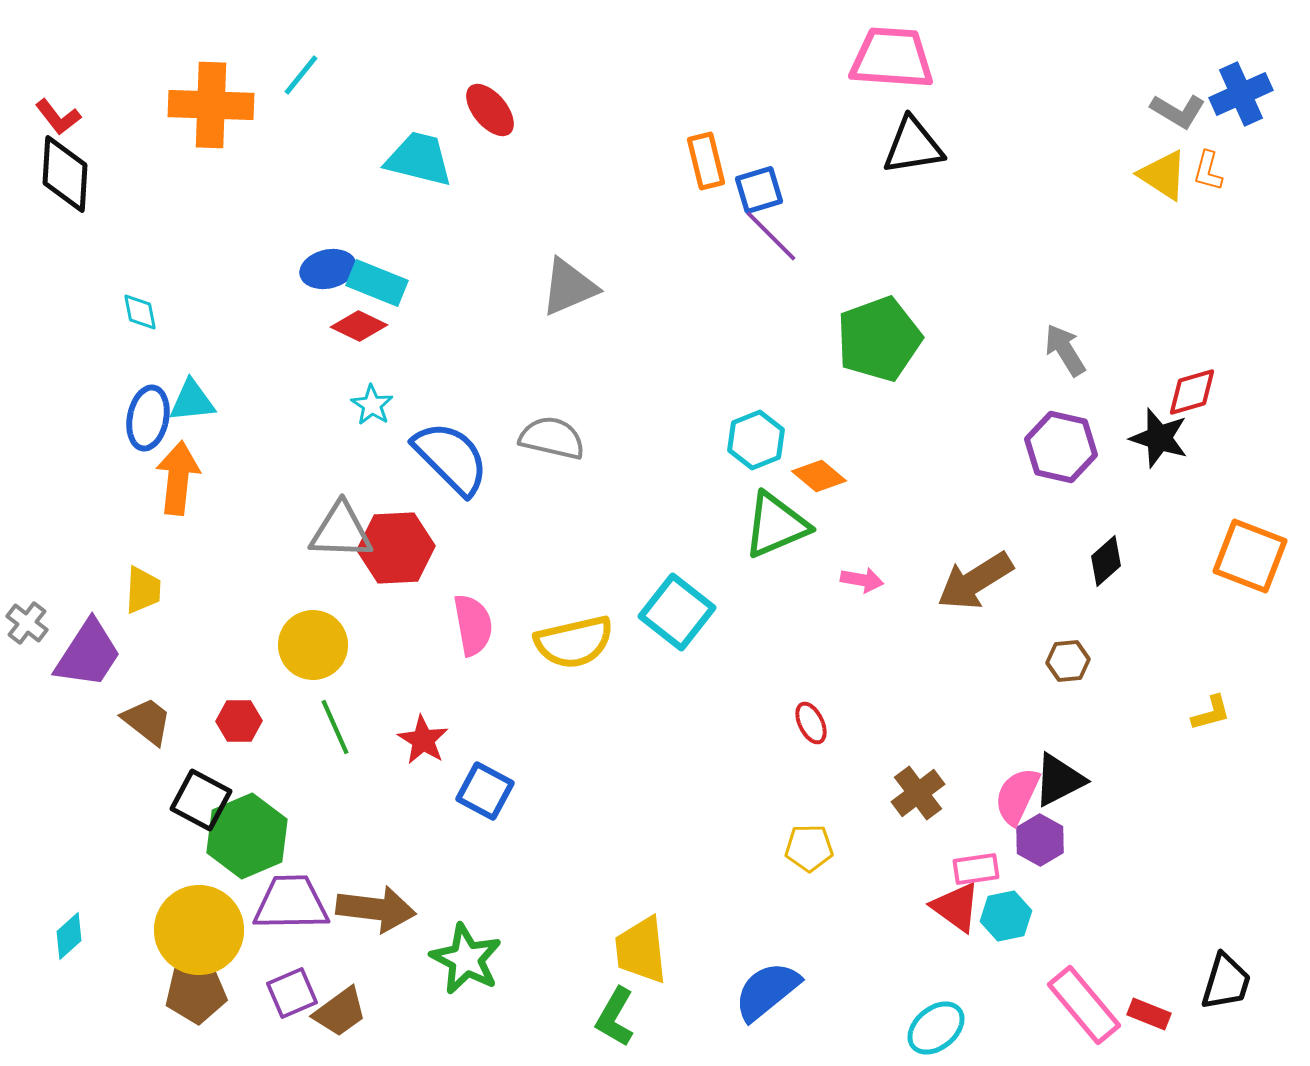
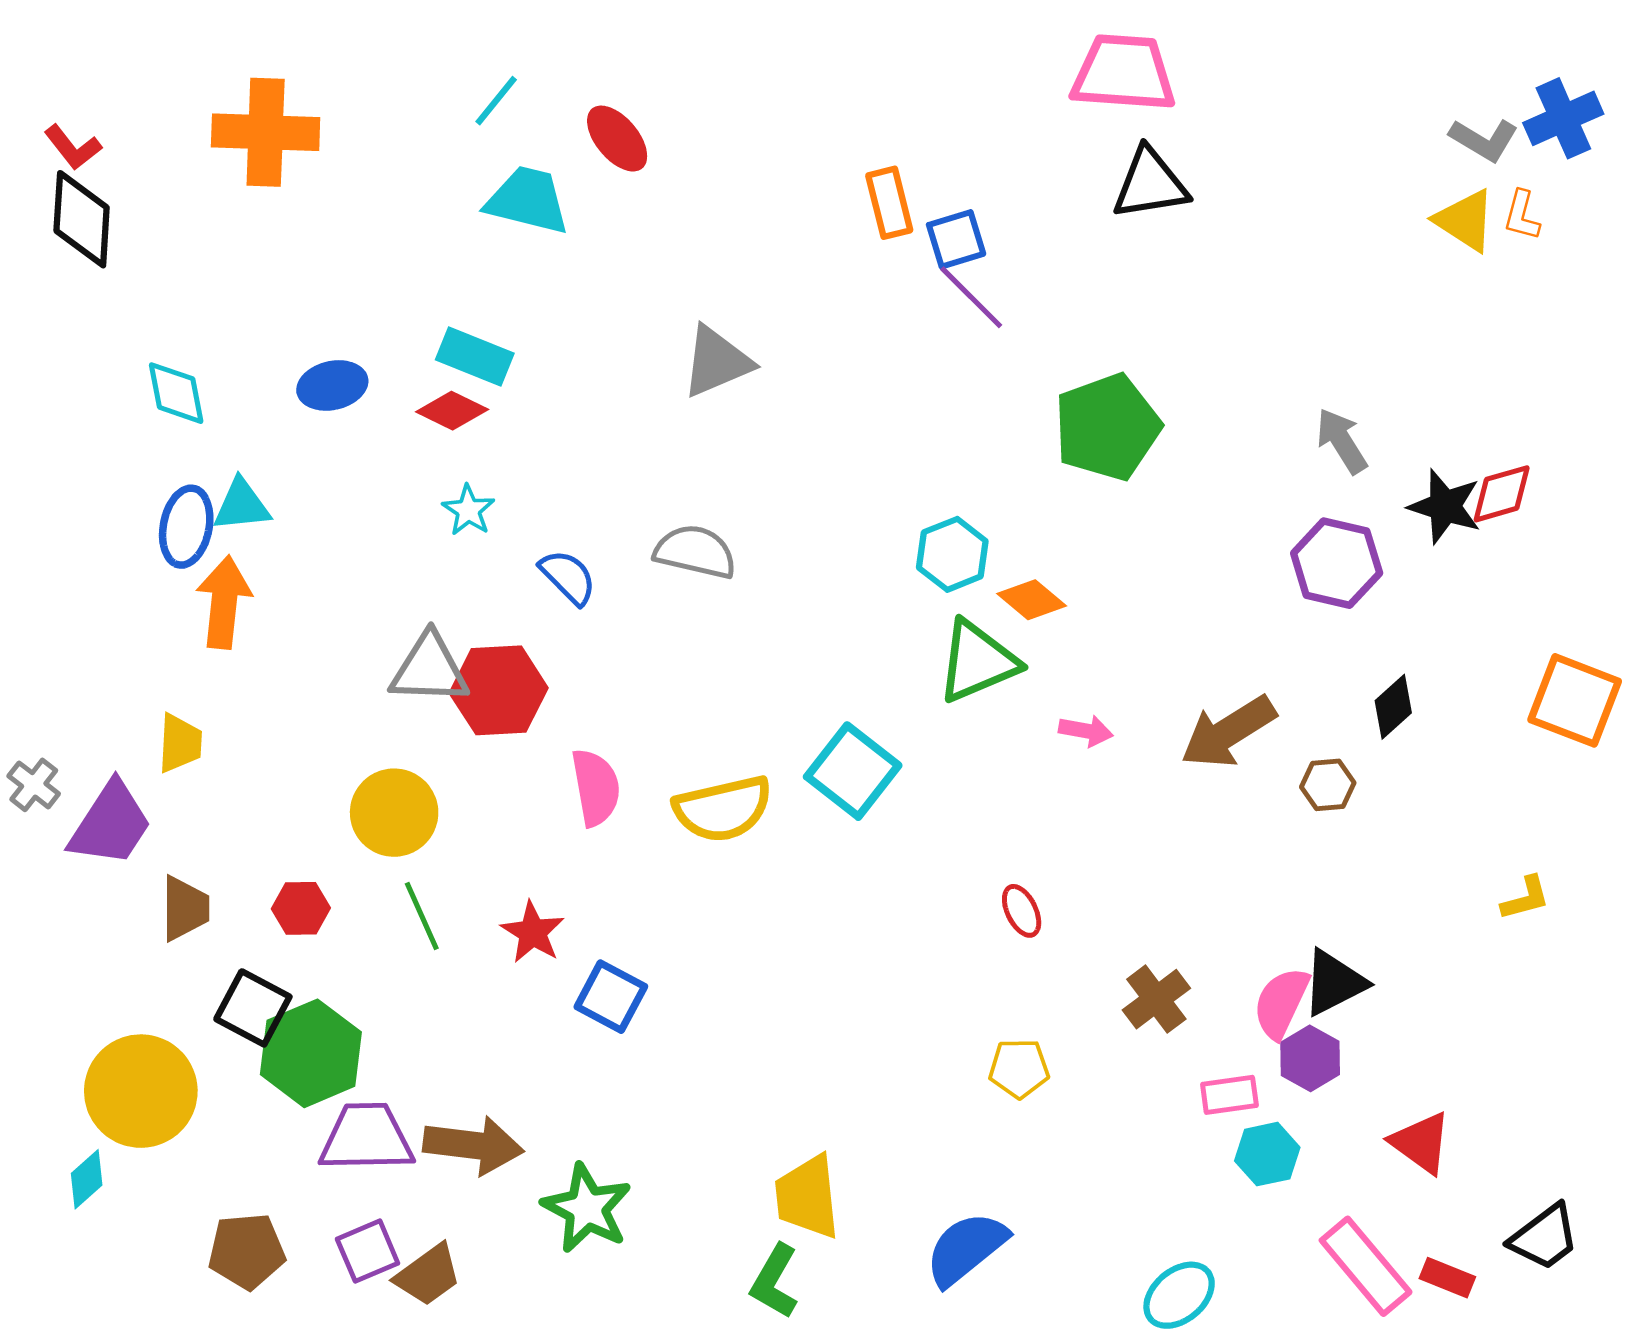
cyan line: (301, 75) -> (496, 101), moved
blue ellipse: (328, 269) -> (332, 385), moved
cyan diamond: (140, 312) -> (176, 393), size x1.4
black star: (1159, 438) -> (1445, 506), moved
blue semicircle: (451, 458) -> (568, 577), size x0.6
brown hexagon: (1068, 661) -> (1328, 785), moved
brown trapezoid: (147, 721) -> (185, 908), turned 52
red triangle: (956, 907) -> (1421, 1143), moved
yellow circle: (199, 930) -> (141, 1091), moved
black trapezoid: (1226, 982) -> (1544, 1237), turned 36

